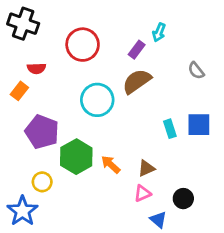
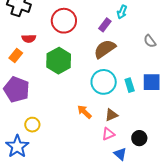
cyan circle: (97, 100) -> (104, 82), moved
purple pentagon: (42, 132) -> (17, 89), moved
green hexagon: (76, 157) -> (59, 61), moved

